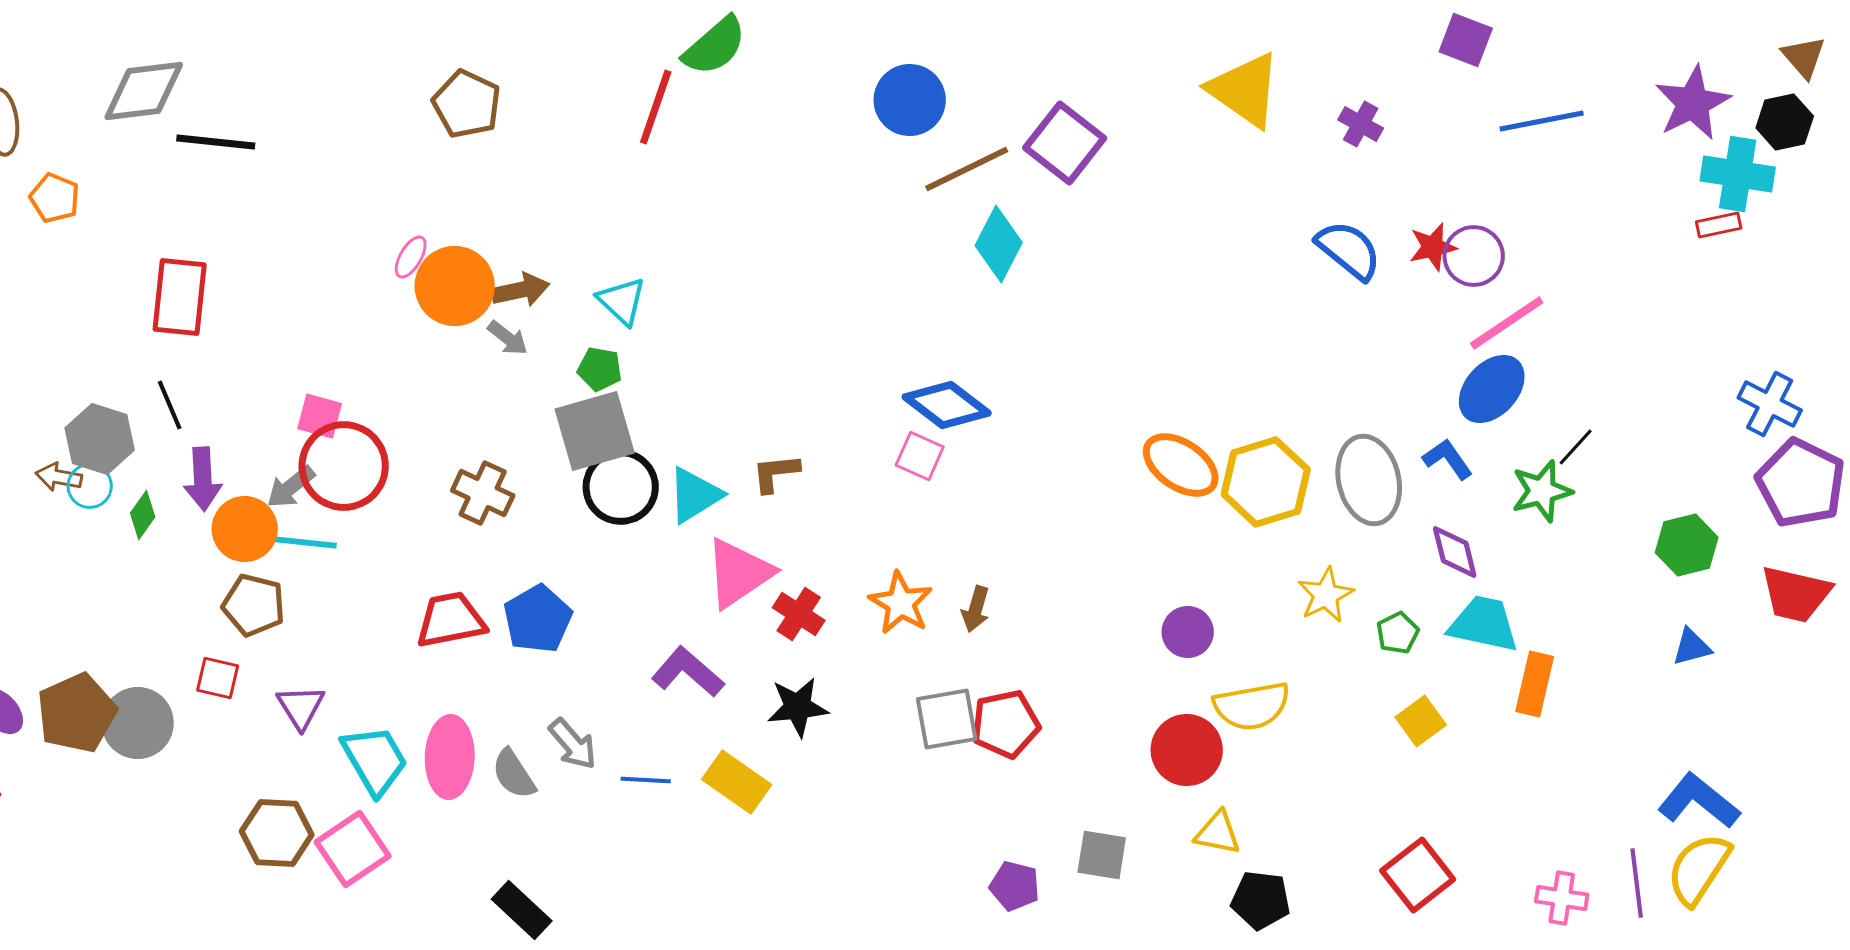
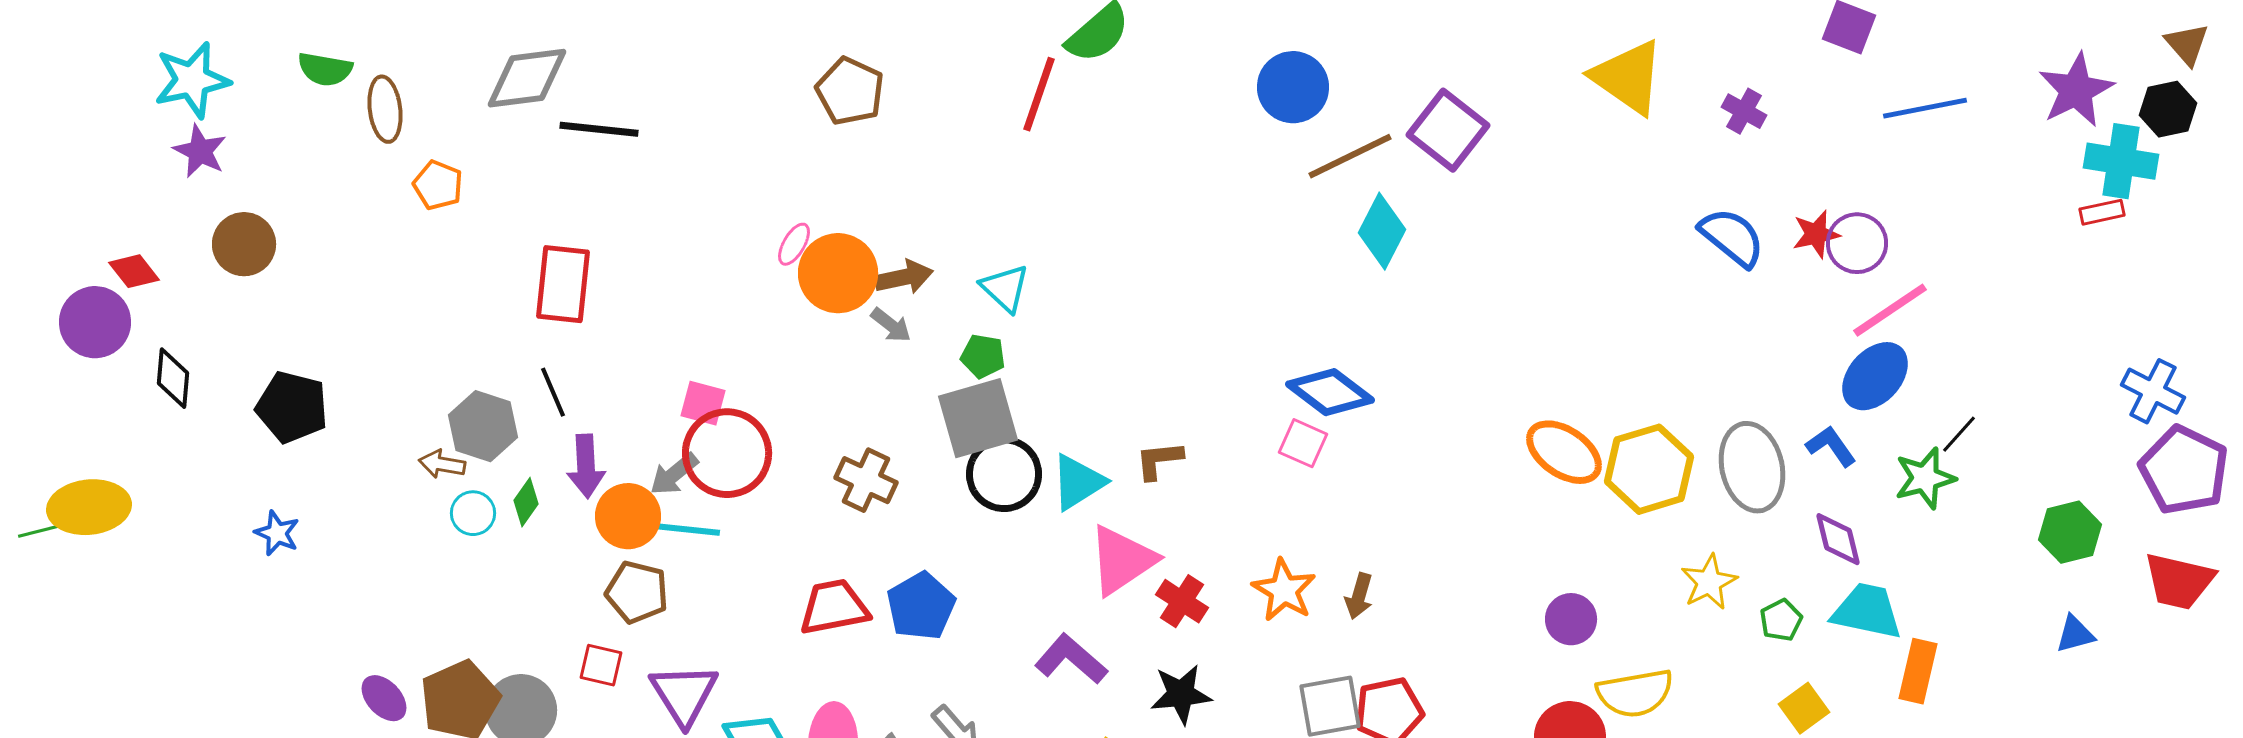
cyan circle: (90, 486) -> (473, 513), moved
purple triangle: (301, 707) -> (684, 694), size x1.4

